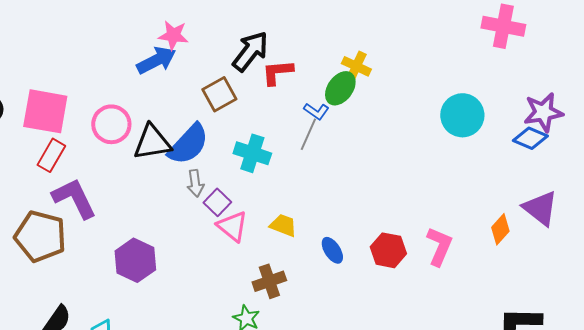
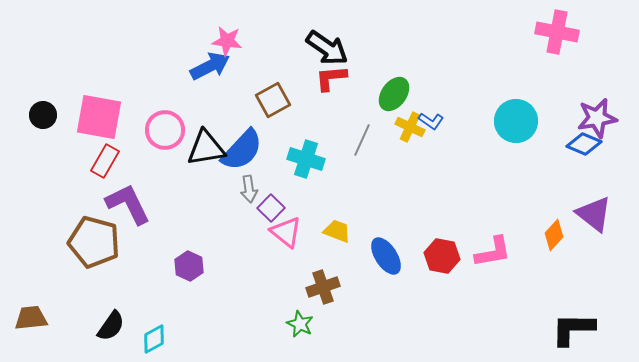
black arrow: (250, 51) -> (327, 48), moved, turned 87
yellow cross: (356, 66) -> (410, 127), moved
blue L-shape: (316, 111) -> (431, 121), moved
pink L-shape: (439, 246) -> (493, 252), turned 57
blue ellipse: (332, 250) -> (386, 256), size x1.4
purple hexagon: (135, 260) -> (189, 266), size x0.7

